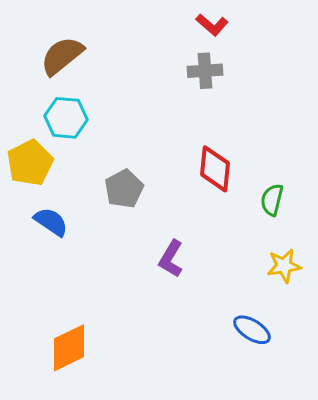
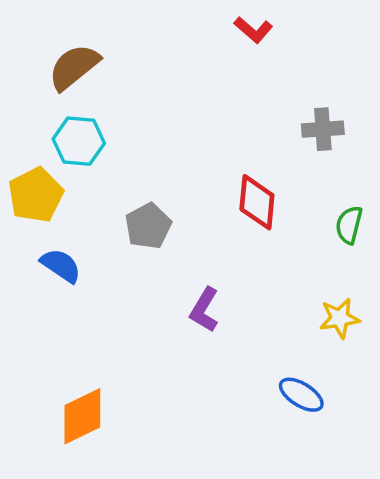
gray cross: (205, 71) -> (323, 129), moved
green semicircle: (272, 200) -> (349, 225), moved

